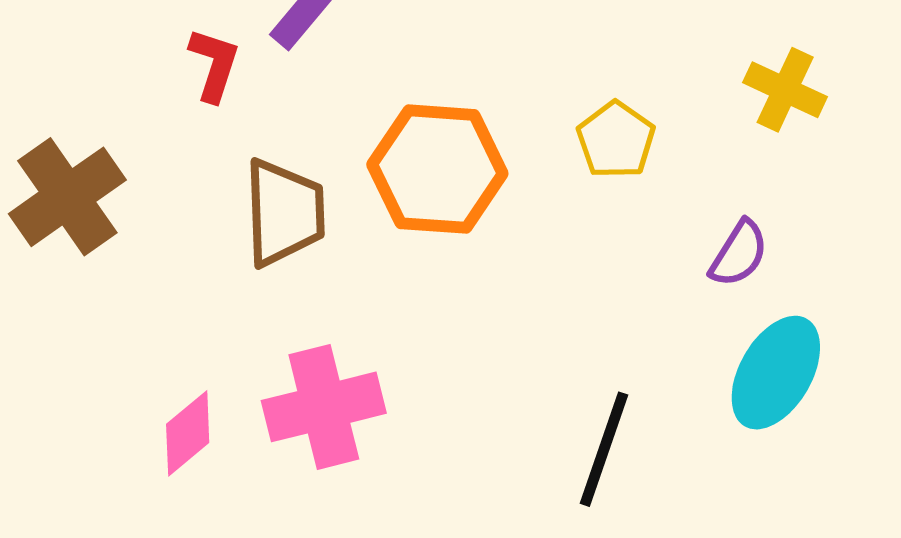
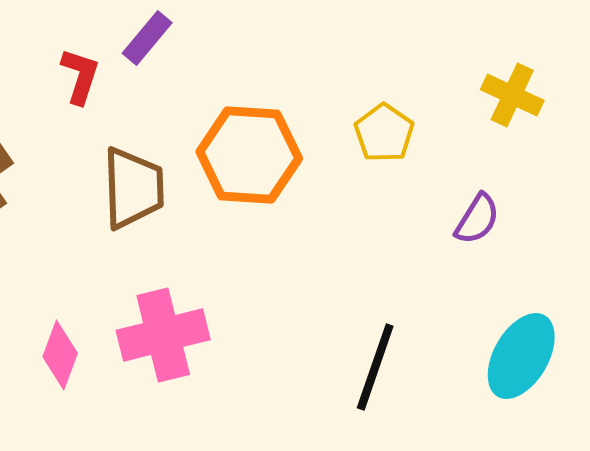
cyan ellipse: (776, 373) -> (521, 356), moved
pink diamond: (188, 433) -> (60, 355), turned -30

